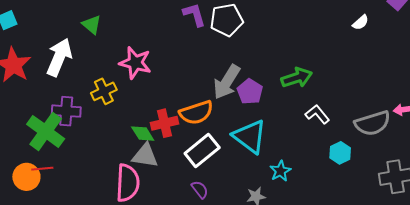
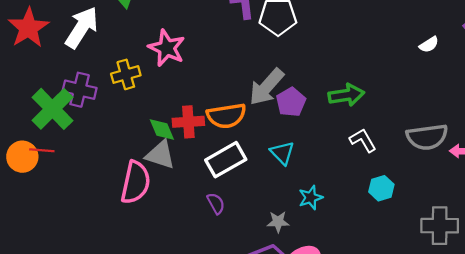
gray semicircle: (373, 123) -> (427, 137), moved
cyan triangle: (250, 137) -> (282, 153), size x0.6

